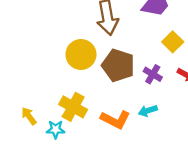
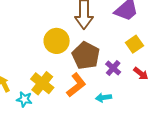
orange L-shape: (115, 120) -> (76, 85), moved, turned -75

